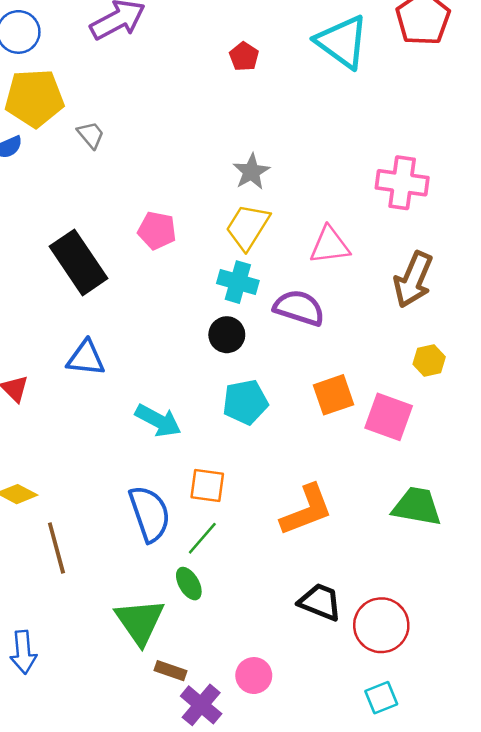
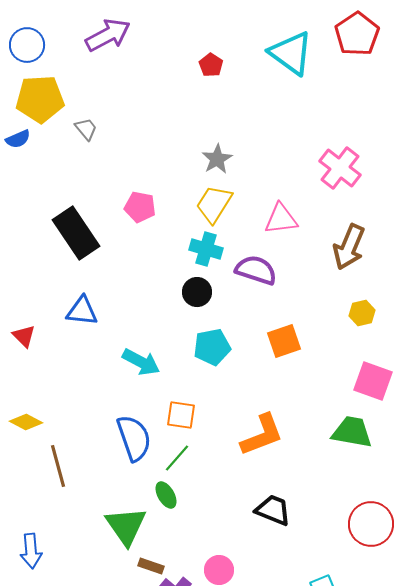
pink cross: (402, 183) -> (340, 168), turned 30
pink square: (389, 417) -> (373, 381), moved
red circle: (381, 625) -> (371, 524), moved

